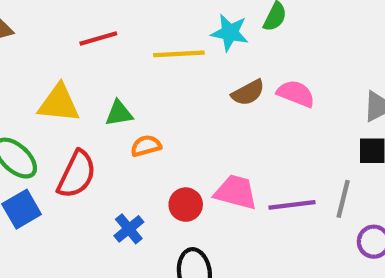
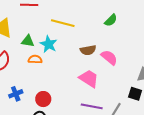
cyan star: (230, 33) -> (49, 44), moved
pink trapezoid: (236, 192) -> (89, 79), moved
red circle: (186, 205) -> (43, 99), moved

